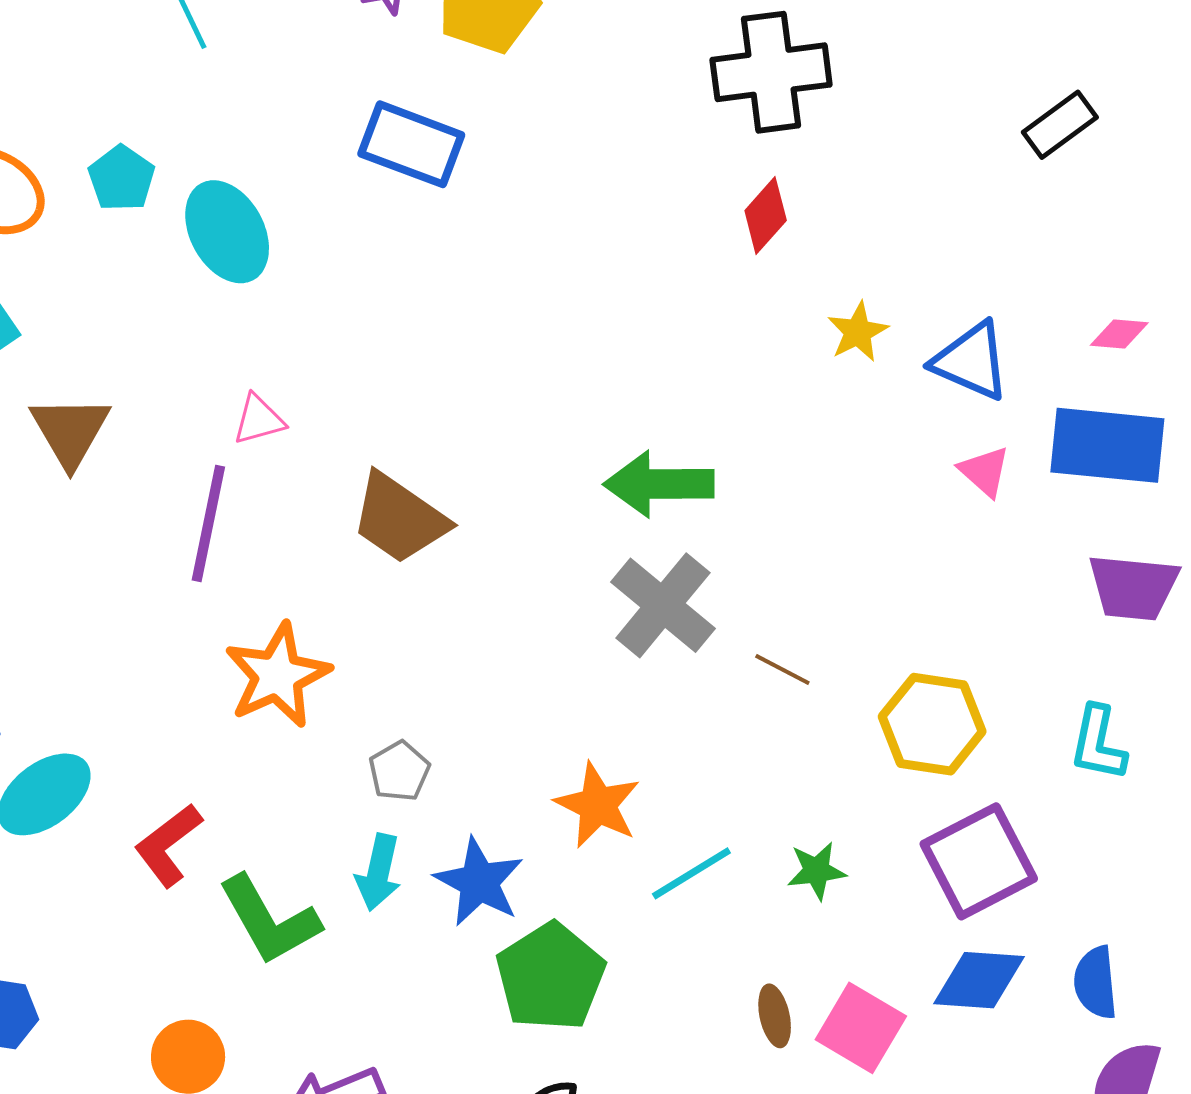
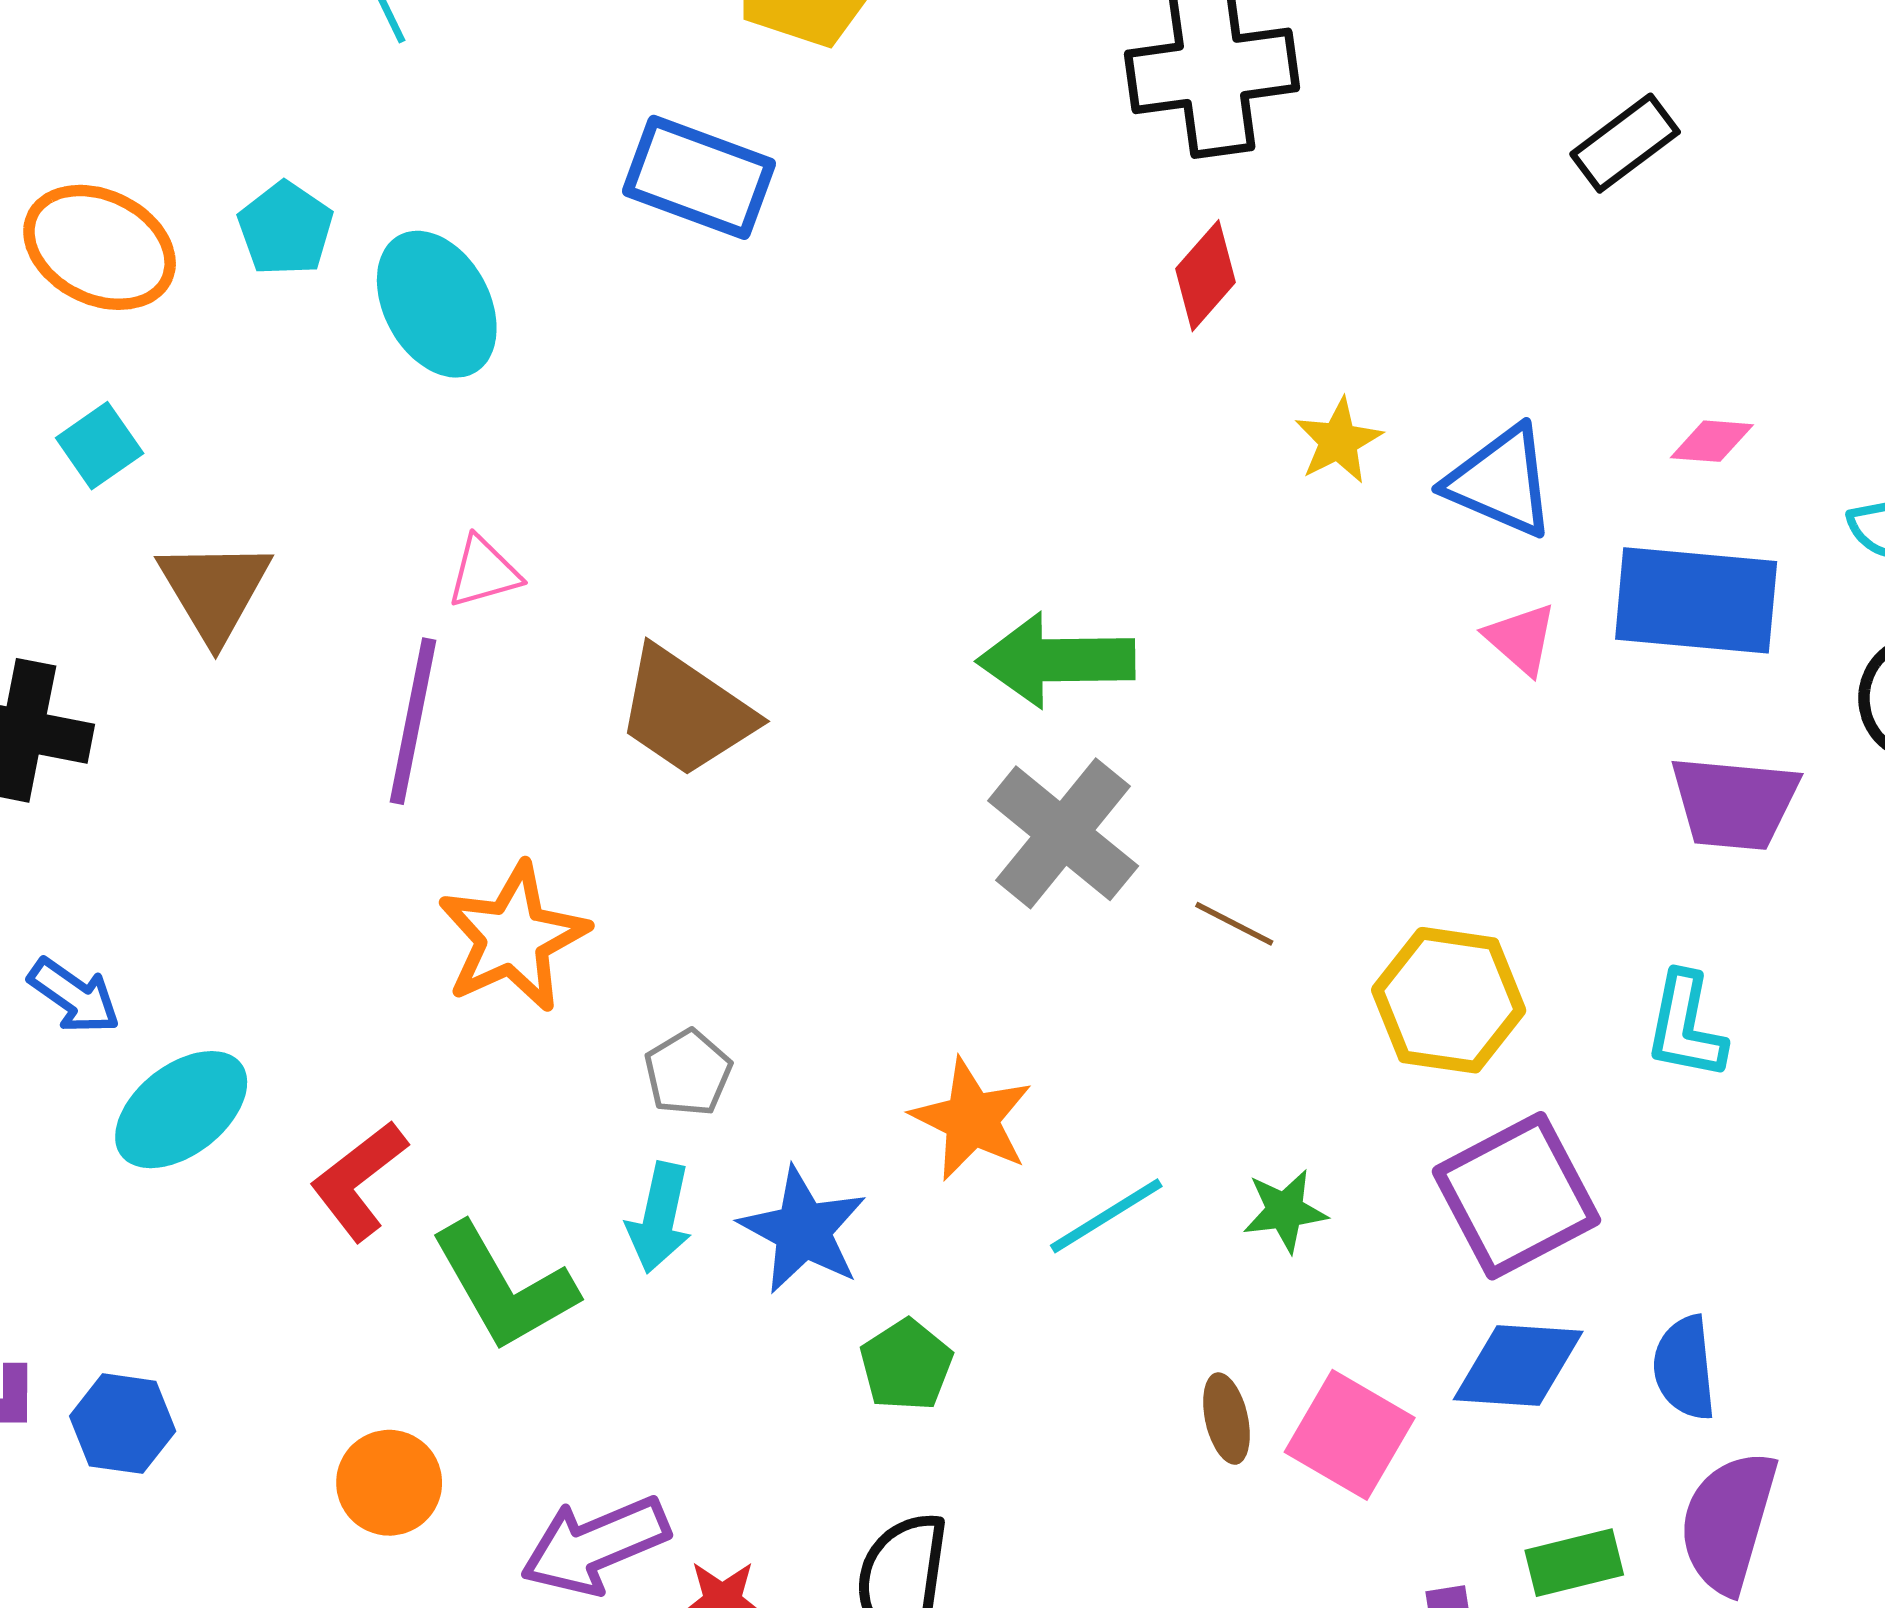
green pentagon: (551, 977) -> (906, 1365), size x0.6

